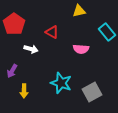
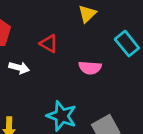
yellow triangle: (79, 11) -> (87, 14), turned -32

